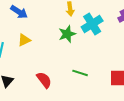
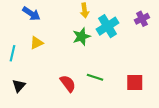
red semicircle: (44, 80) -> (68, 84), moved

